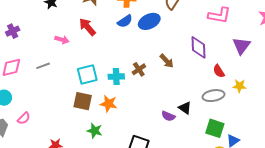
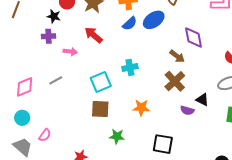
purple cross: (13, 31) -> (48, 36), moved, turned 32
purple diamond: (199, 47) -> (193, 37), moved
brown cross: (139, 69) -> (175, 81), moved, size x1.5
cyan cross: (116, 77) -> (130, 67), moved
orange star: (109, 104) -> (141, 108), moved

